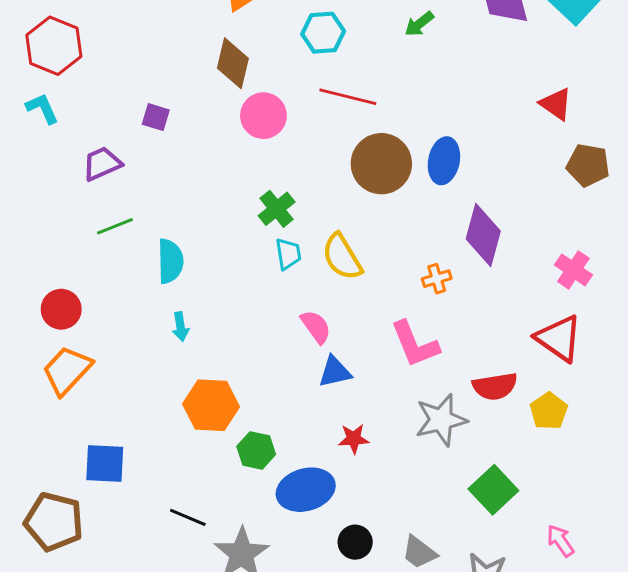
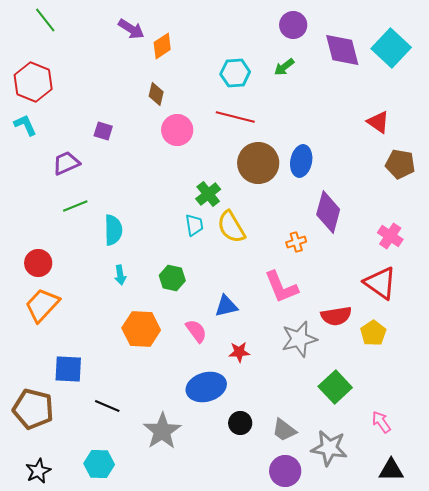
cyan hexagon: (323, 33) -> (235, 73), moved
brown diamond: (233, 63) -> (156, 94), size x0.7
green cross: (277, 209) -> (208, 194), moved
pink semicircle: (316, 327) -> (196, 331), moved
green hexagon: (256, 450) -> (172, 278), moved
black line: (188, 517) -> (107, 406), moved

